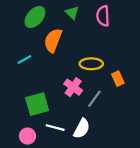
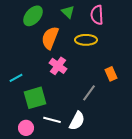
cyan line: (24, 60) -> (16, 78), moved
yellow ellipse: (91, 64) -> (86, 40), moved
pink cross: (73, 87) -> (58, 66), moved

